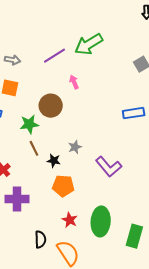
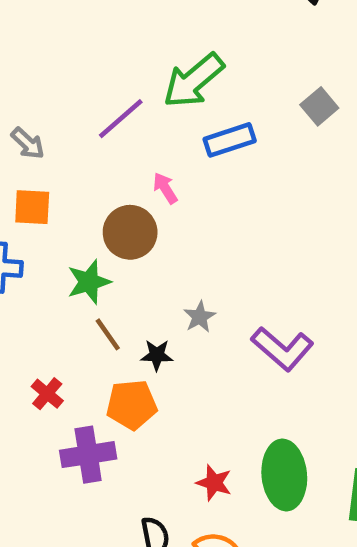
gray arrow: (12, 60) -> (28, 143), turned 42
pink arrow: (74, 82) -> (165, 188), moved
blue rectangle: (134, 113) -> (230, 140), moved
orange pentagon: (63, 186) -> (132, 405), moved

